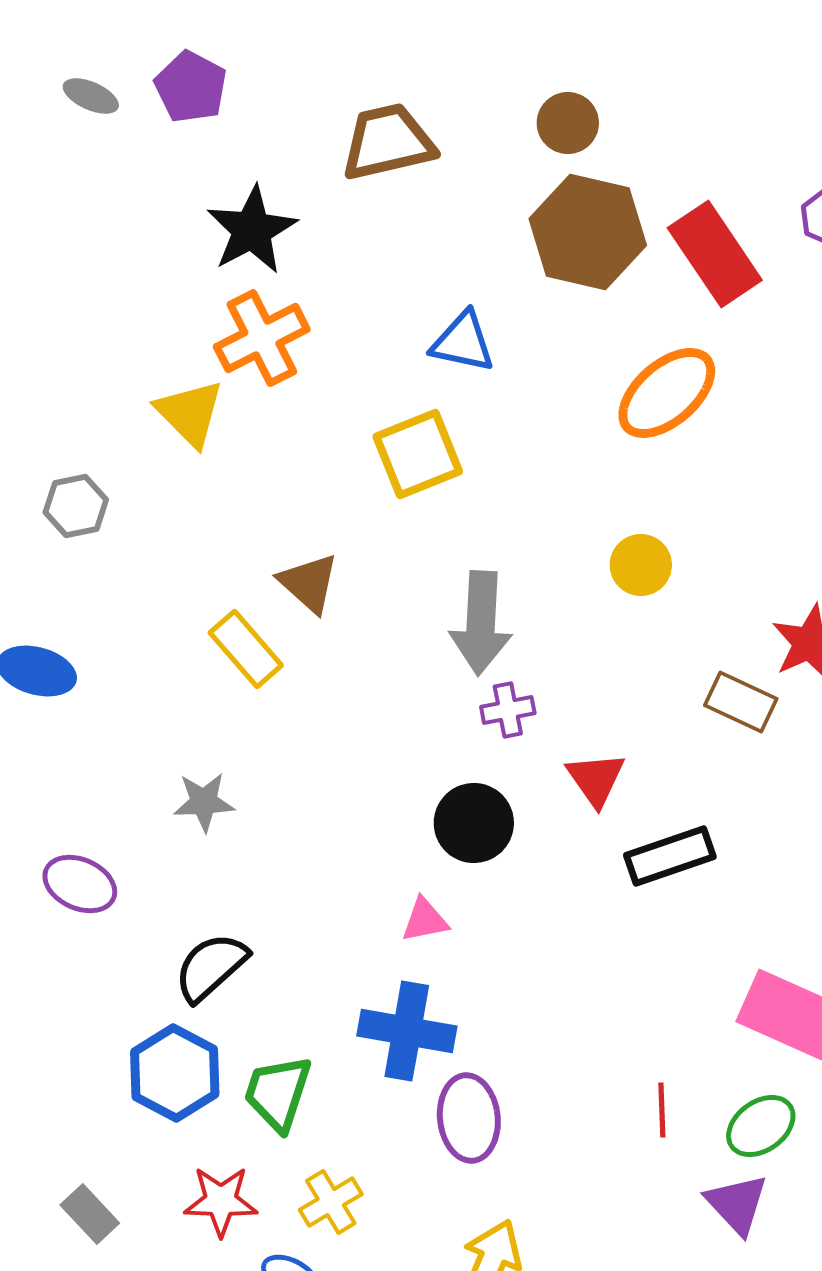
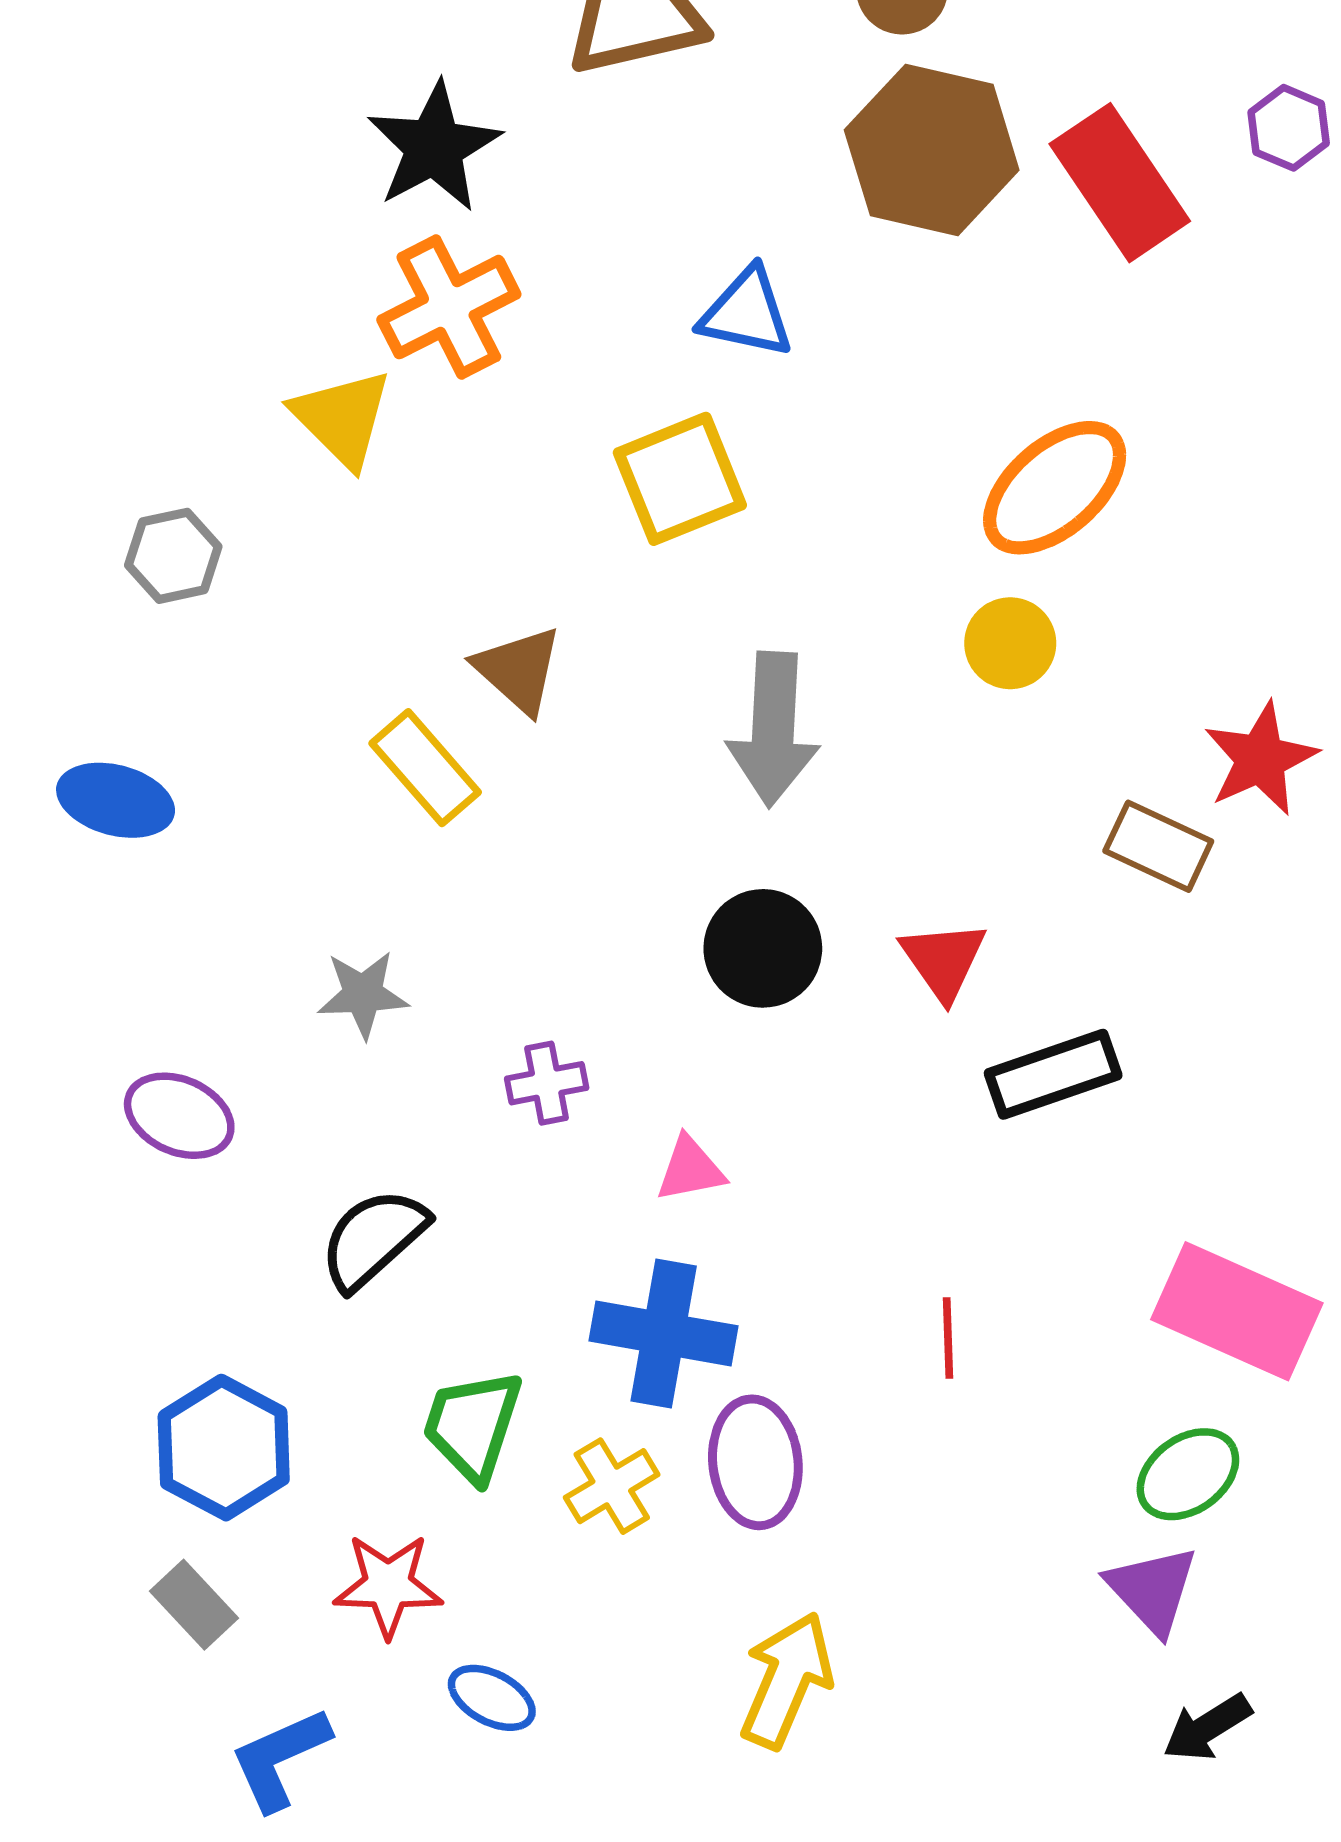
orange ellipse: (667, 393) -> (1055, 488), moved
purple cross: (508, 710) -> (547, 1083), moved
black circle: (474, 823) -> (763, 948), moved
blue hexagon: (175, 1073) -> (224, 1448), moved
red line: (662, 1110) -> (948, 1338), moved
yellow cross: (331, 1202) -> (612, 1486), moved

